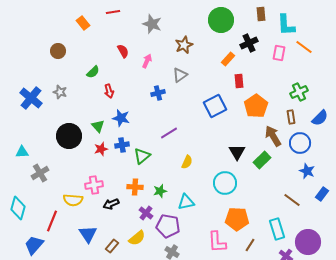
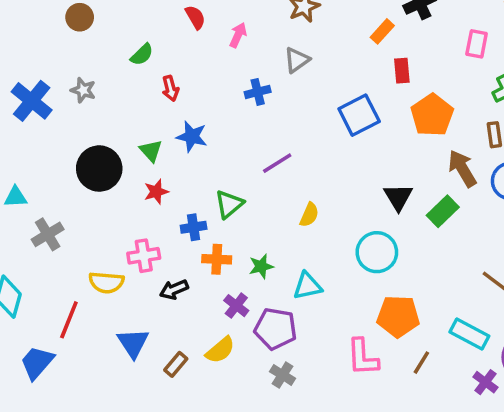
pink rectangle: (279, 53) -> (477, 44), moved
blue cross: (122, 145) -> (194, 227), moved
cyan rectangle: (277, 229) -> (469, 334), turned -45

